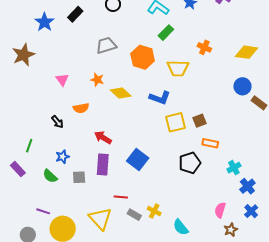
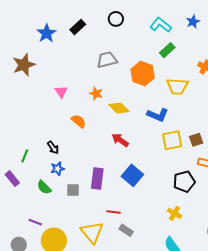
orange semicircle: (81, 108) -> (79, 121), turned -133
black arrow: (57, 122) -> (53, 148), moved
red arrow: (103, 137) -> (120, 140), moved
yellow cross: (154, 211) -> (174, 213), moved

